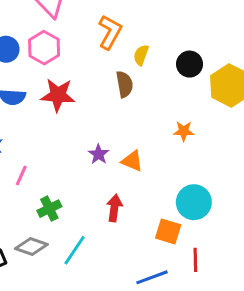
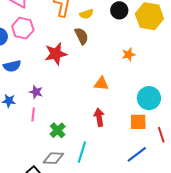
yellow semicircle: (141, 55) -> (86, 14), turned -112
red star: (58, 95) -> (56, 54), moved
purple star: (99, 154) -> (36, 92), moved

